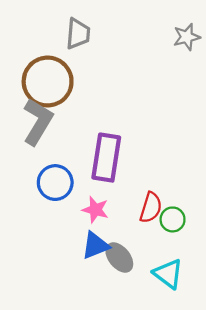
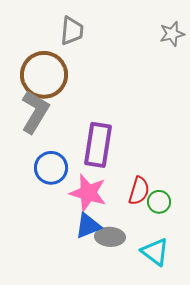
pink star: (95, 210) -> (88, 193), size x1.5
gray ellipse: (119, 257) -> (110, 237), turned -48

